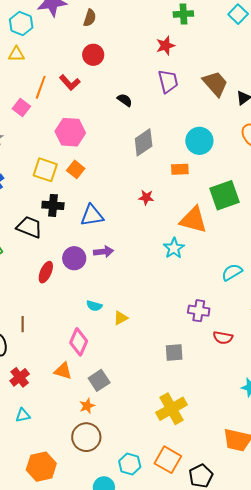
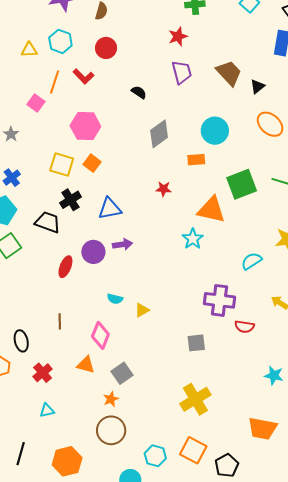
cyan hexagon: (21, 24) -> (60, 41), moved
black cross: (53, 205) -> (71, 200), turned -35
purple cross: (199, 311) -> (219, 300), size x1.4
brown line: (23, 324) -> (60, 321), moved

